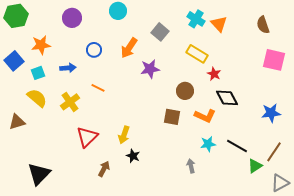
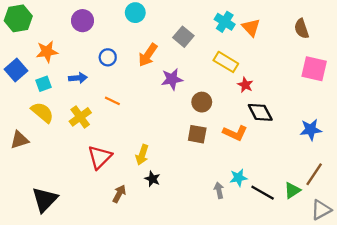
brown circle: (185, 91) -> (202, 102), moved
cyan star: (208, 144) -> (238, 178), moved
black line: (237, 146) -> (263, 193), moved

